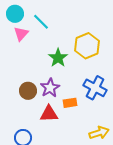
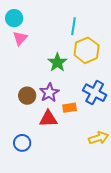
cyan line: (41, 22) -> (73, 26), moved, turned 54

